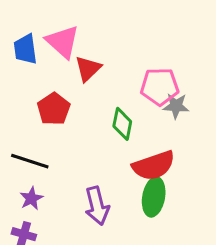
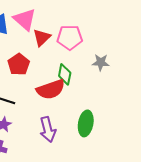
pink pentagon: (160, 87) -> (70, 37), moved
red semicircle: (154, 166) -> (51, 89), moved

